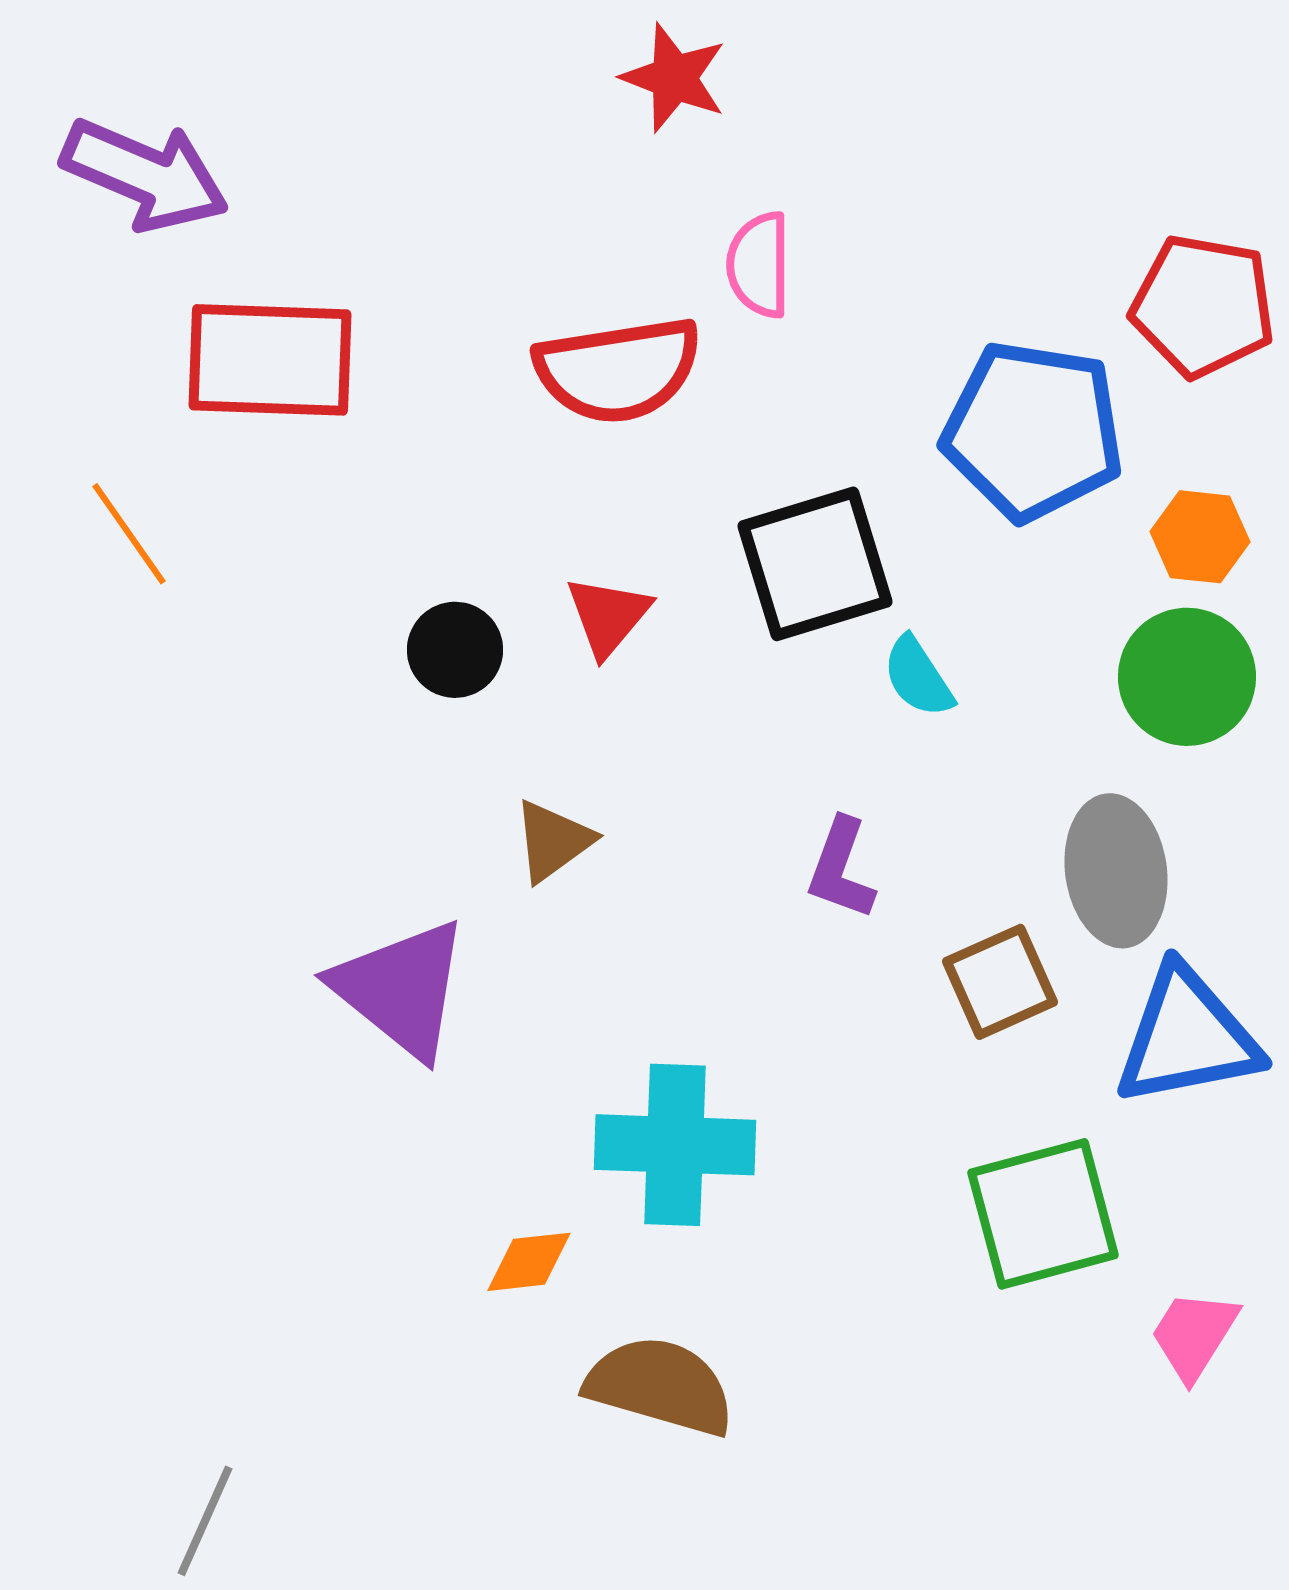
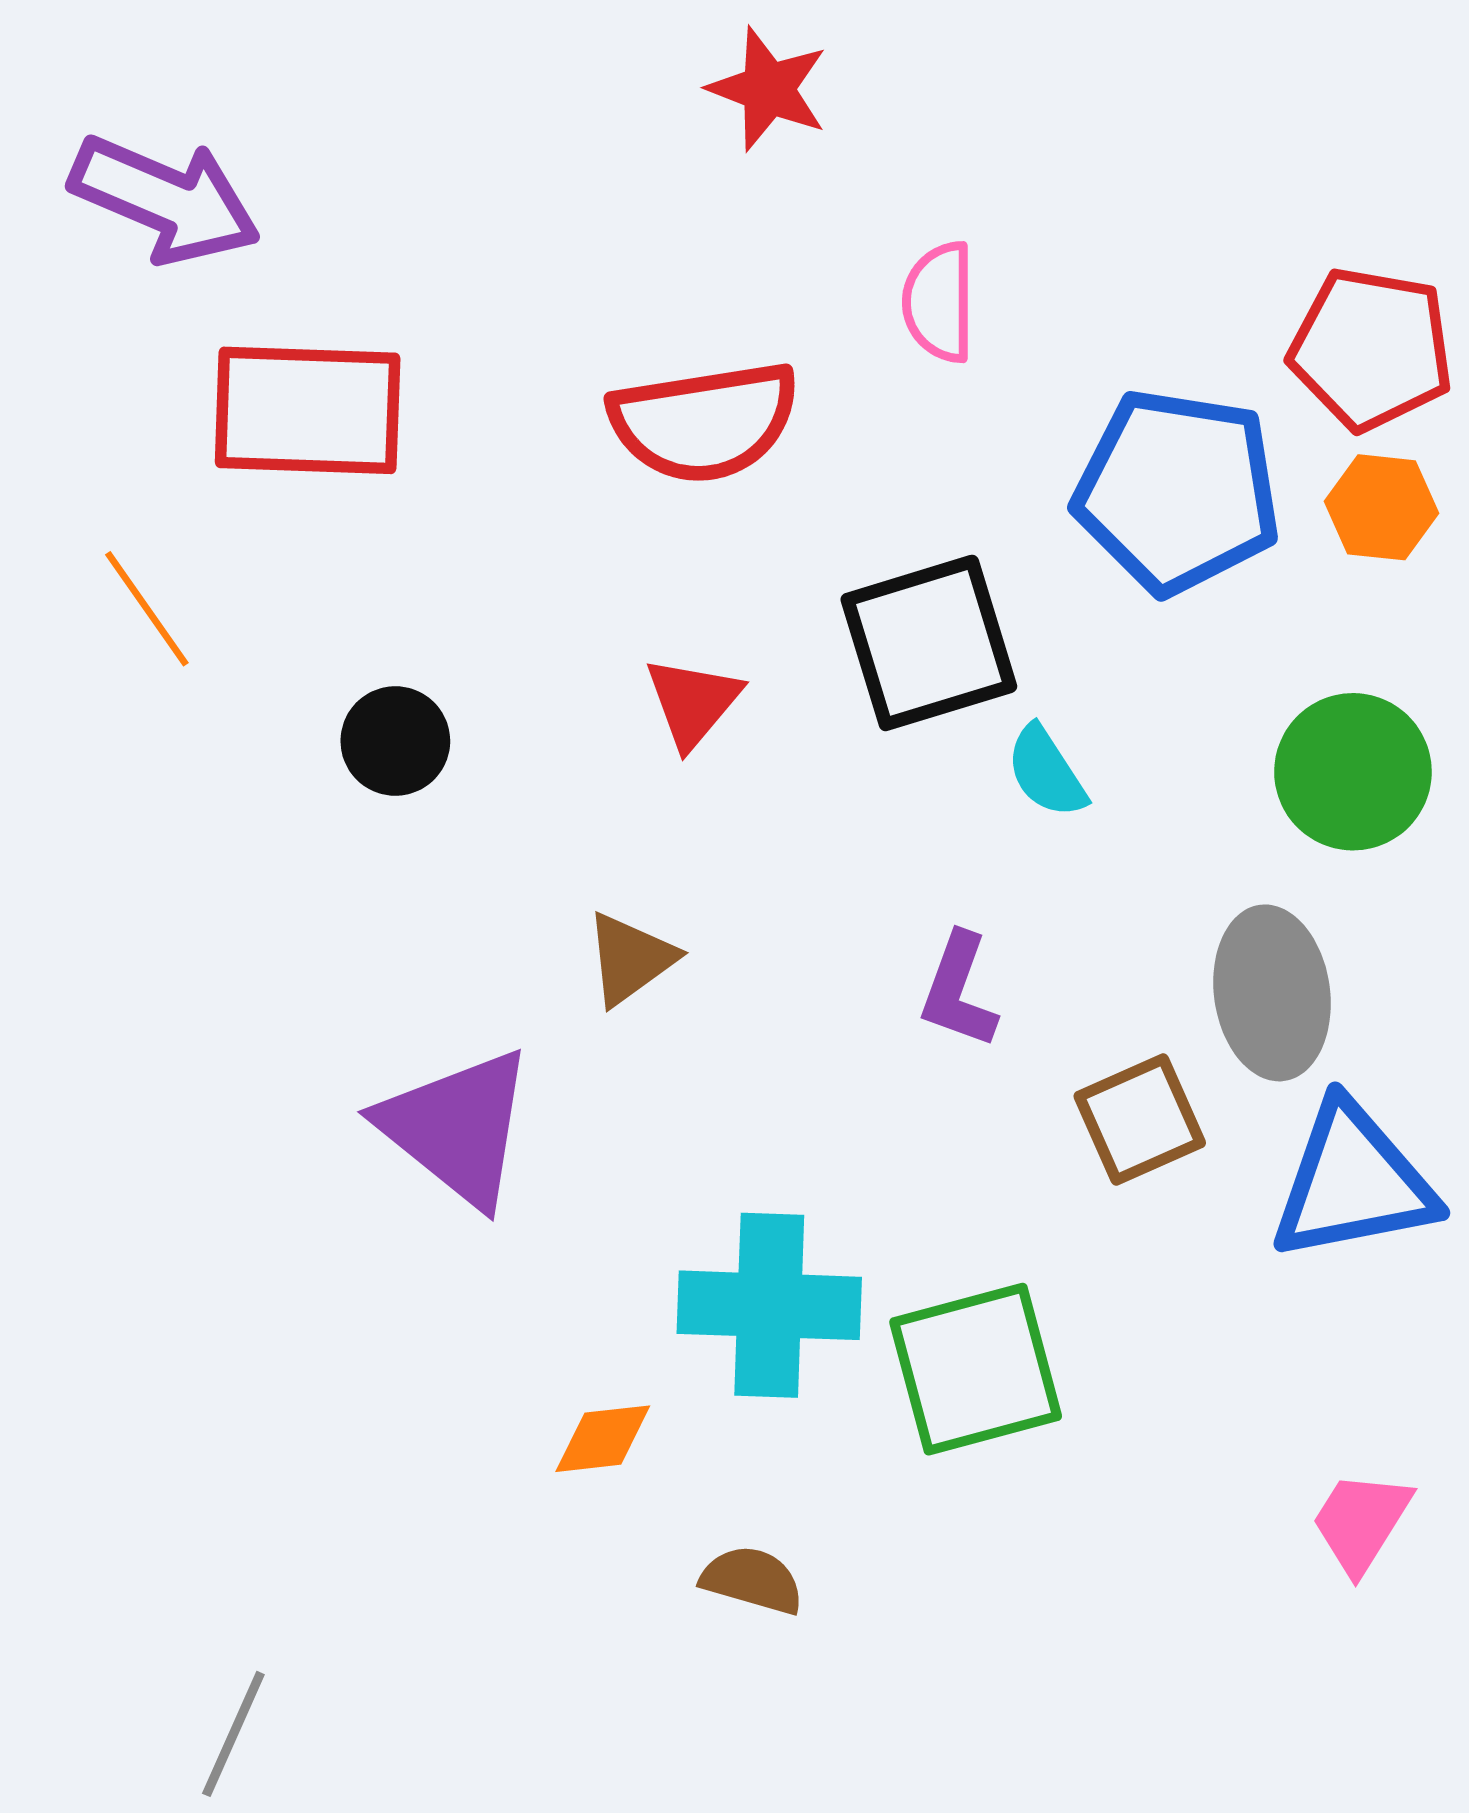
pink semicircle: (759, 265) -> (939, 302), moved
orange hexagon: (1200, 537) -> (1381, 507), moved
black circle: (455, 650) -> (395, 741), moved
green square: (1043, 1214) -> (976, 1369), moved
brown semicircle: (660, 1386) -> (752, 1580), size x0.6

